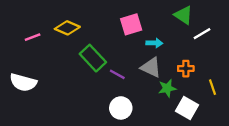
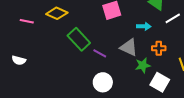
pink line: (33, 37) -> (27, 21), turned 32
cyan arrow: (154, 43) -> (144, 26), moved
white semicircle: (23, 82) -> (19, 60), size x0.6

